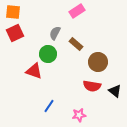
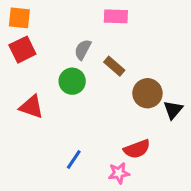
pink rectangle: (77, 11) -> (116, 16), turned 35
red triangle: (34, 71) -> (31, 107), moved
red semicircle: (92, 86) -> (137, 149), moved, turned -30
black triangle: (115, 91) -> (173, 110), moved, turned 32

